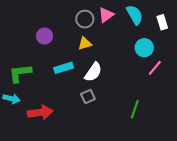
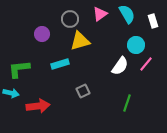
gray circle: (85, 19) -> (70, 19), moved
yellow triangle: (85, 43) -> (80, 41), size x1.5
white semicircle: (93, 72) -> (120, 66), moved

